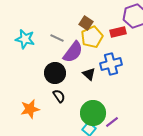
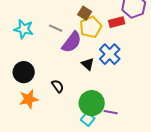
blue cross: (111, 64) -> (110, 54), turned -30
black circle: (55, 73) -> (24, 72), moved
purple line: (112, 122) -> (111, 112), turned 48

